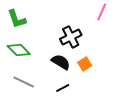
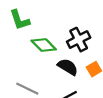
green diamond: (19, 50) -> (44, 45), moved

